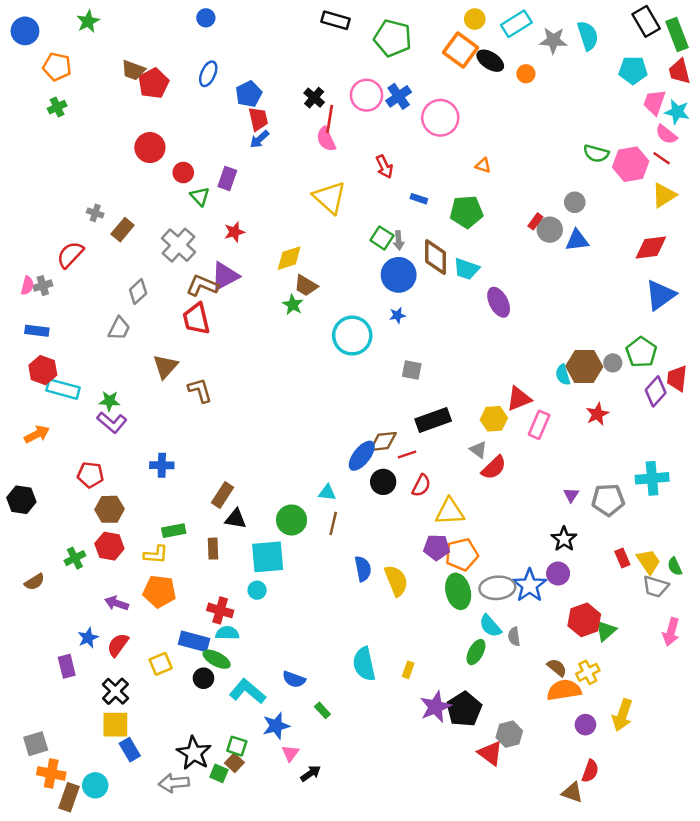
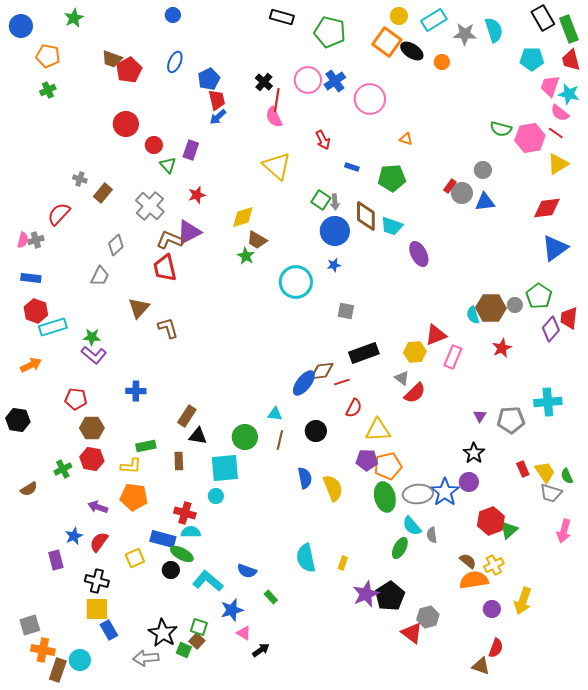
cyan rectangle: (63, 389) -> (53, 327), turned -32
black circle: (383, 482) -> (316, 431), moved
black cross: (115, 691) -> (97, 581), turned -30
pink triangle: (290, 753) -> (244, 633), turned -35

